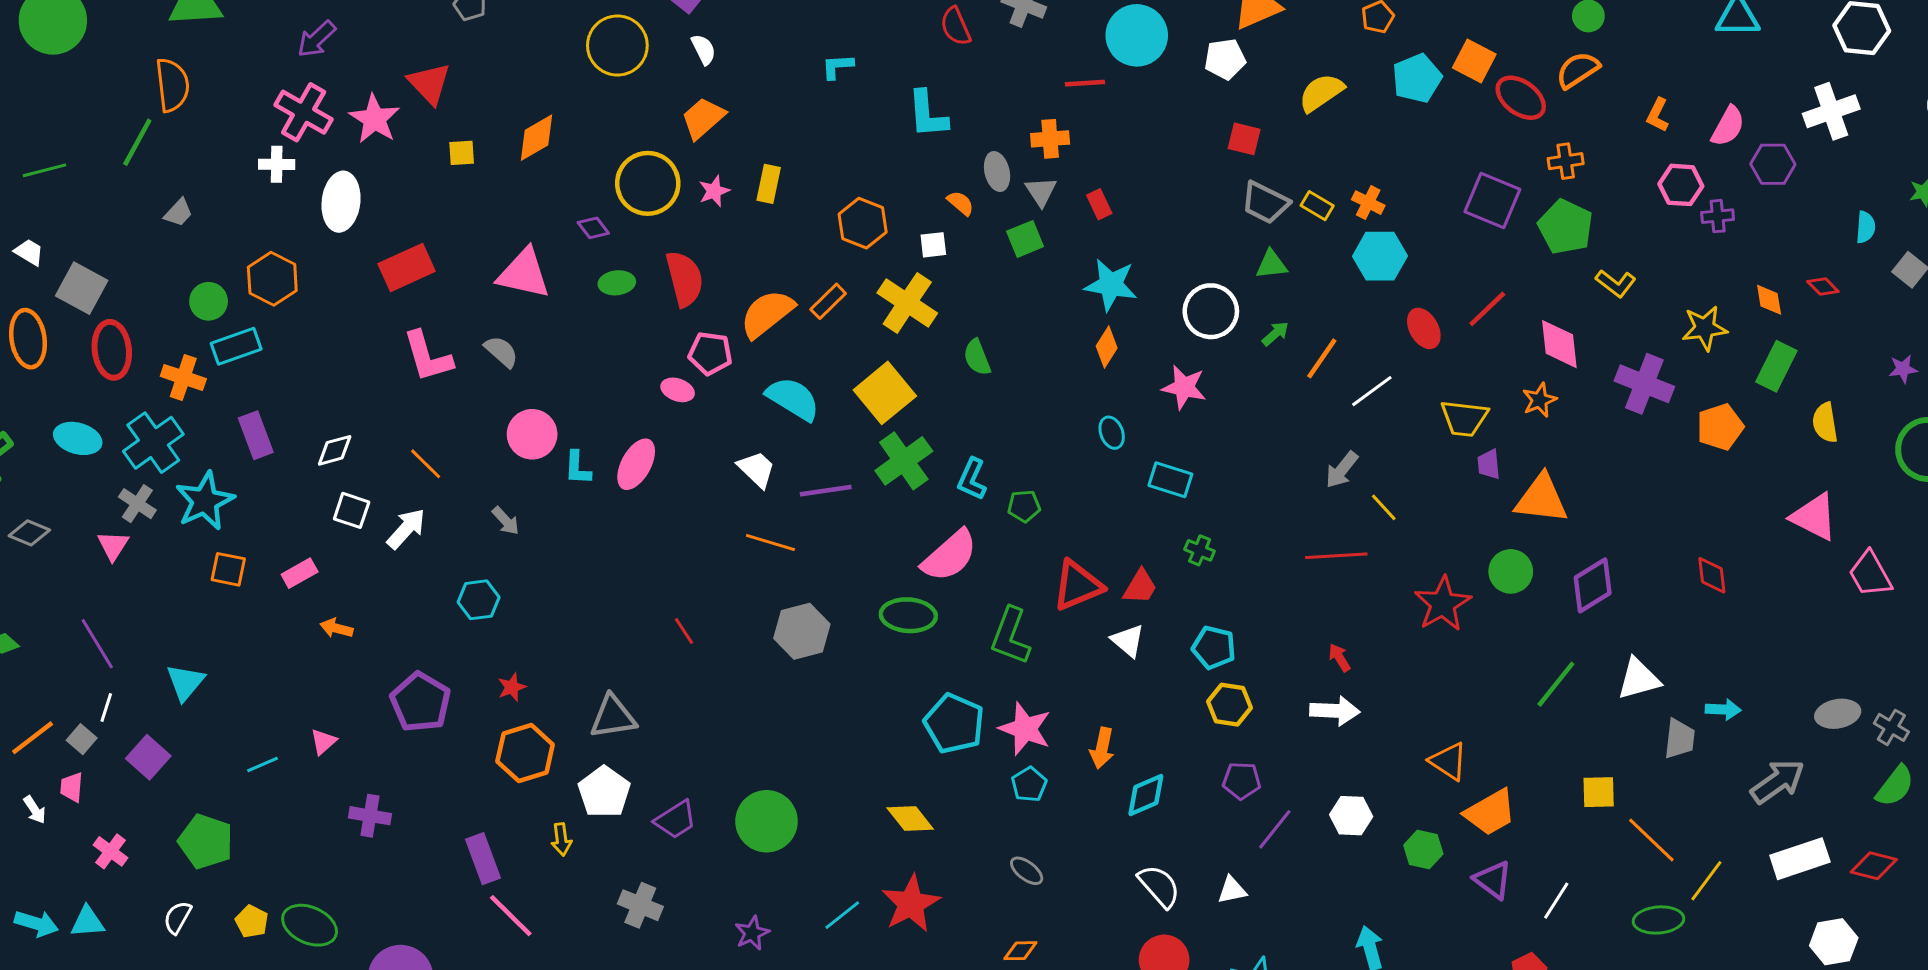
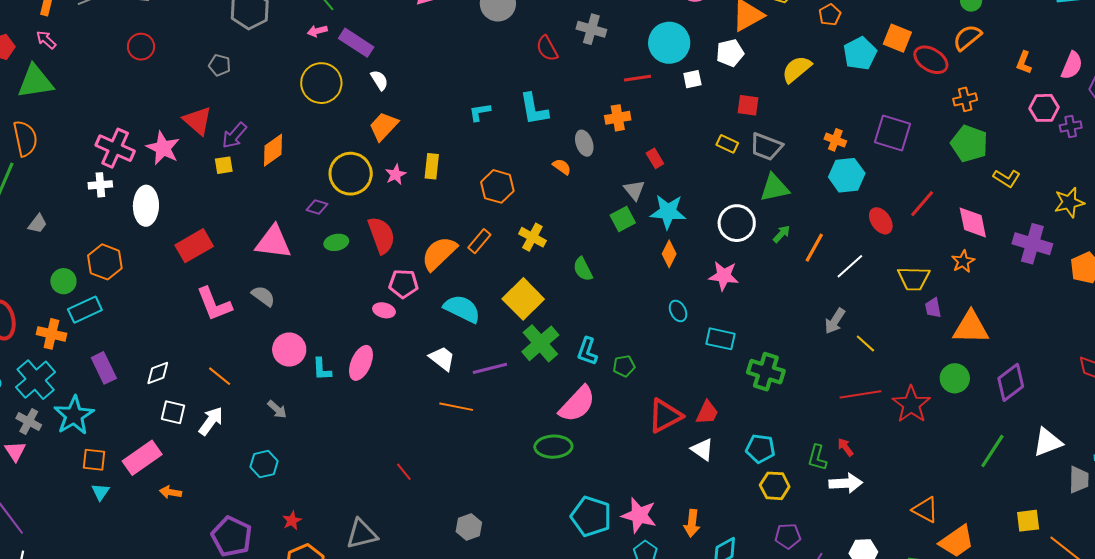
purple arrow: (317, 39) -> (234, 135), moved
cyan L-shape: (837, 66) -> (480, 112), moved
gray triangle: (1041, 192) -> (634, 190), moved
purple square: (1492, 200) -> (892, 133), moved
yellow rectangle: (1317, 206) -> (727, 144), moved
purple diamond: (593, 228) -> (317, 207), turned -30
green square: (1025, 239) -> (623, 219), moved
white square: (933, 245) -> (692, 79), moved
green triangle: (1271, 264) -> (774, 188), size x1.4
yellow cross: (907, 303) -> (532, 237), size x0.7
green cross: (1200, 550) -> (766, 372), moved, size x1.8
red line: (1336, 556) -> (860, 394), moved
pink rectangle: (300, 573) -> (142, 458), size x1.6
gray hexagon: (802, 631) -> (469, 527), moved, size x0.7
green L-shape: (1010, 636) -> (817, 458), moved, size x0.7
cyan triangle: (185, 682) -> (100, 492), moved, size x0.7

